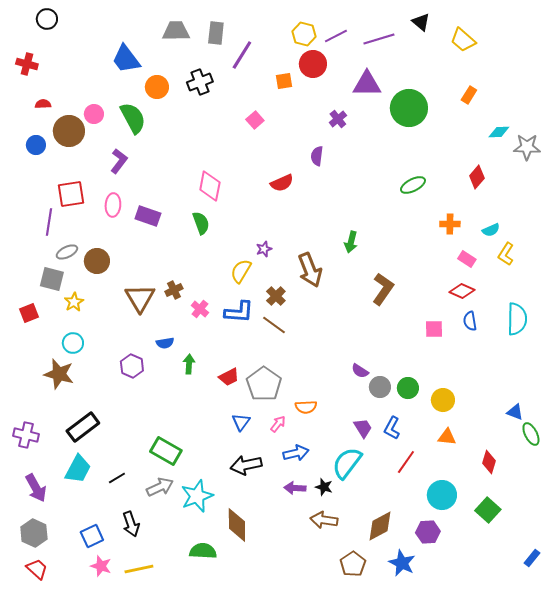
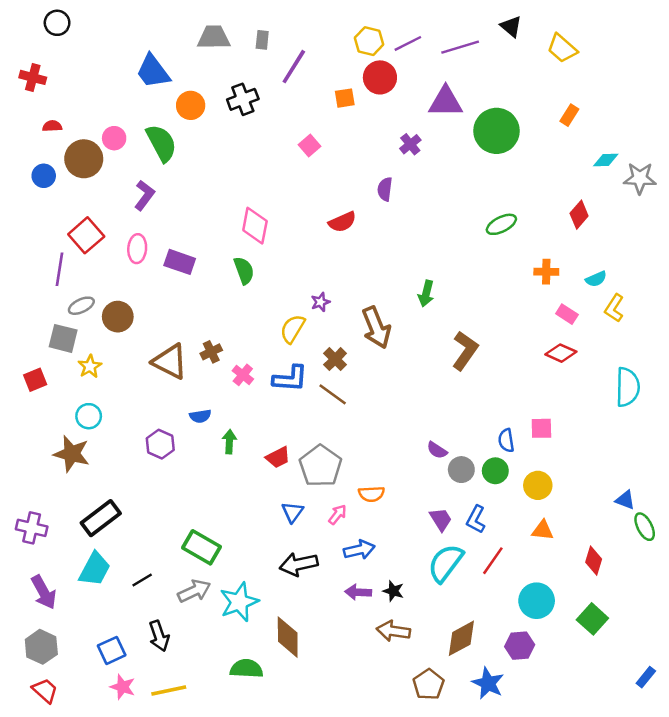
gray rectangle: (216, 33) -> (262, 40), size x0.7
red square: (71, 194) -> (86, 235), turned -32
brown triangle: (140, 298) -> (170, 362), turned -32
blue semicircle: (470, 321) -> (506, 440), moved
pink square: (434, 329) -> (541, 428), moved
cyan semicircle: (347, 463) -> (446, 563), moved

